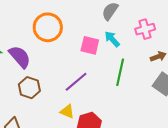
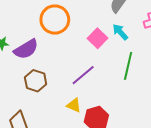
pink square: (90, 45) -> (97, 38), turned 30
purple semicircle: (20, 57) -> (26, 49), turned 100

